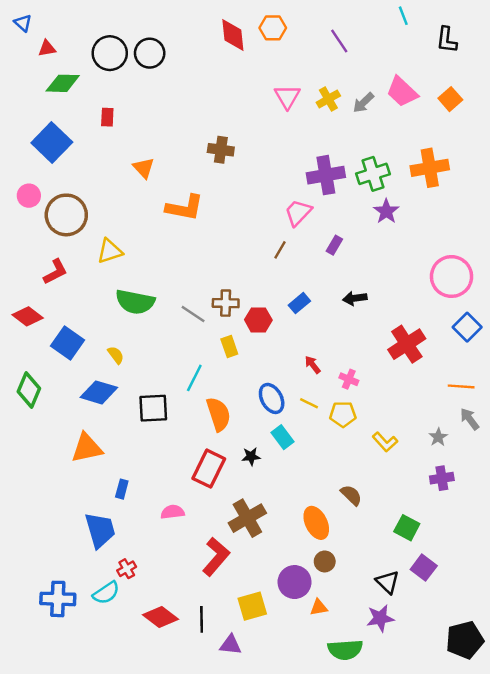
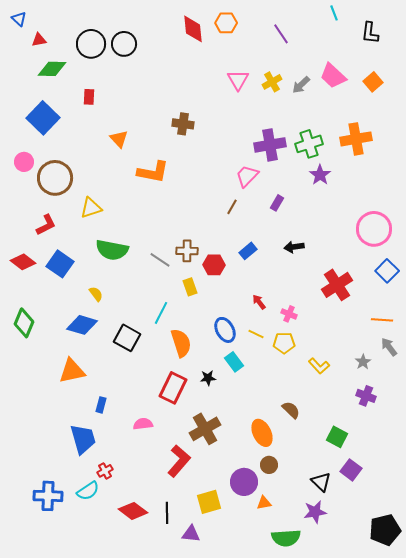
blue square: (67, 343) -> (60, 264), moved
black square: (153, 408) -> (127, 338), turned 32
purple cross: (442, 478) -> (366, 396), turned 30

